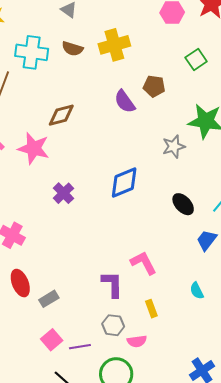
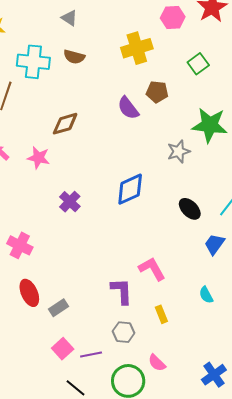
yellow cross: (114, 45) -> (137, 48), moved
pink star: (34, 148) -> (38, 158), size x0.7
pink semicircle: (137, 341) -> (157, 363), moved, turned 54

